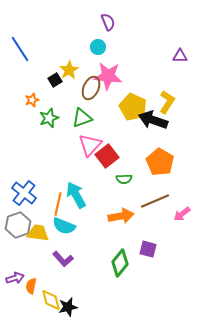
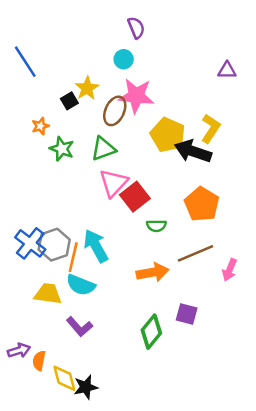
green star: (49, 118) -> (62, 149), turned -30
pink arrow: (182, 214) -> (230, 270), turned -30
gray hexagon: (18, 225) -> (54, 245), moved

